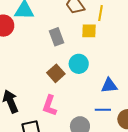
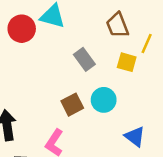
gray rectangle: (56, 37) -> (84, 59), turned -30
blue triangle: (109, 86) -> (135, 136), turned 30

